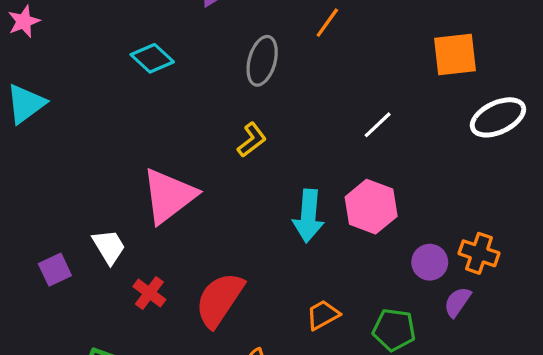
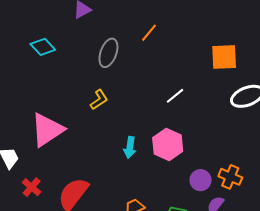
cyan arrow: (308, 216) -> (130, 147), size x0.7

